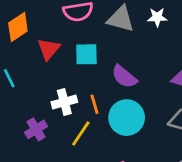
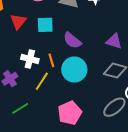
white cross: (64, 102) -> (30, 59), turned 30

